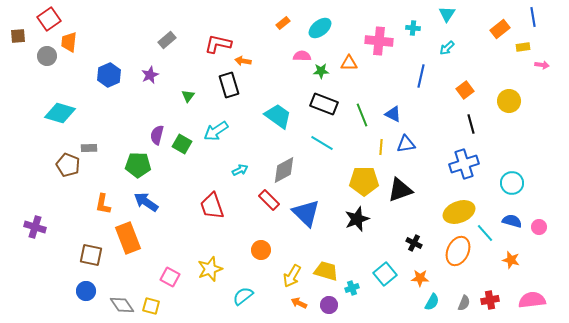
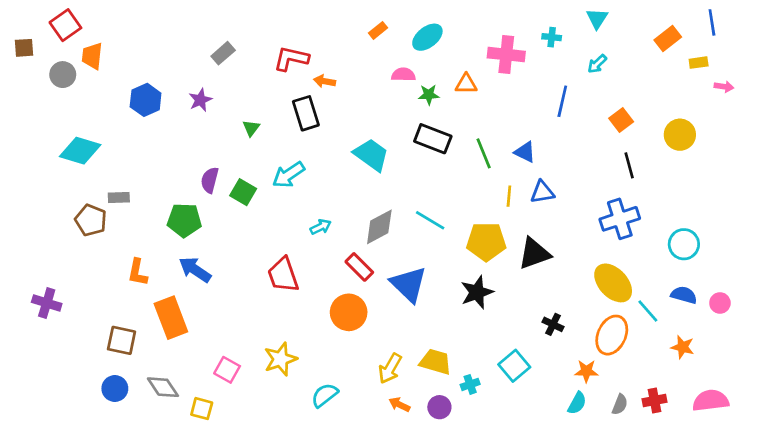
cyan line: (322, 143) -> (430, 220), moved
yellow ellipse: (459, 212) -> (613, 283), turned 68
orange circle: (261, 250) -> (349, 312), moved, size x1.4
orange star: (420, 278) -> (586, 371), moved
gray diamond: (122, 305) -> (163, 387), moved

